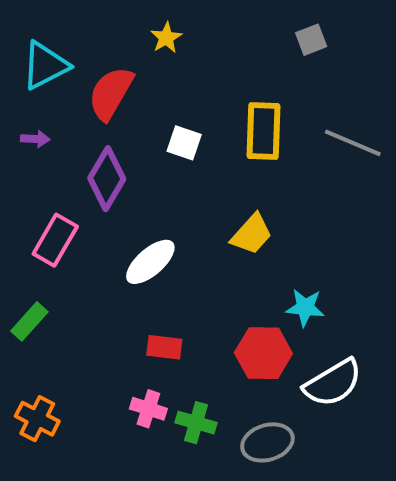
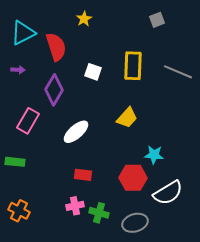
red semicircle: (111, 93) -> (56, 47), turned 132
green rectangle: (29, 321) -> (15, 162), turned 54
pink cross: (148, 409) -> (75, 206), turned -30

